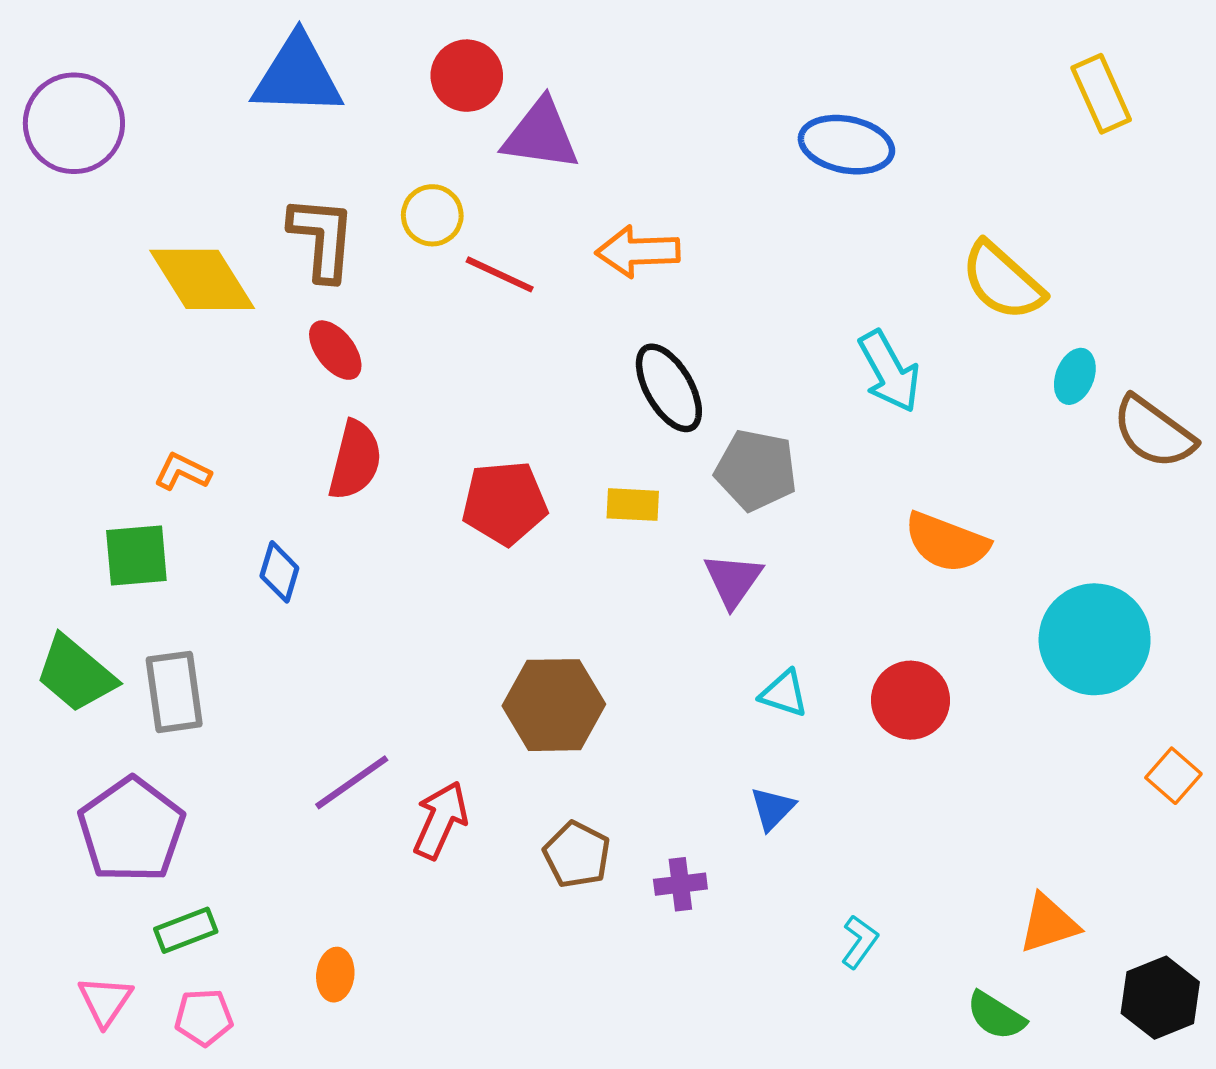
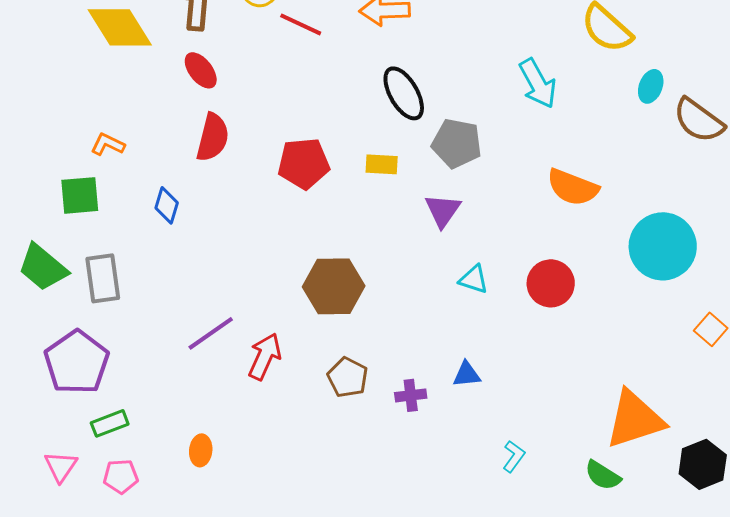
blue triangle: (772, 809) -> (467, 374), moved, turned 40
orange triangle: (1049, 924) -> (635, 419), size x1.6
cyan L-shape: (860, 942) -> (514, 456), moved

